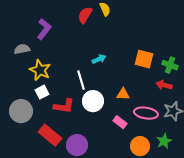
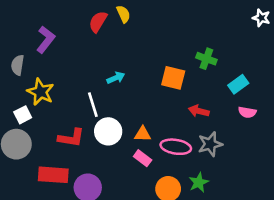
gray semicircle: (22, 49) -> (18, 65), turned -70
green cross: (170, 65) -> (206, 59), moved
white square: (42, 92) -> (23, 115), moved
orange triangle: (123, 94) -> (143, 134), moved
red rectangle: (50, 135) -> (53, 175), turned -35

